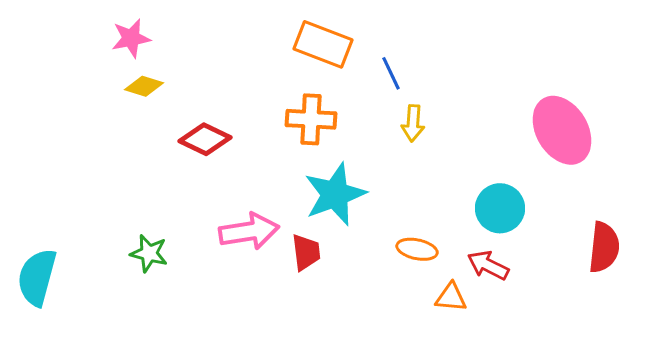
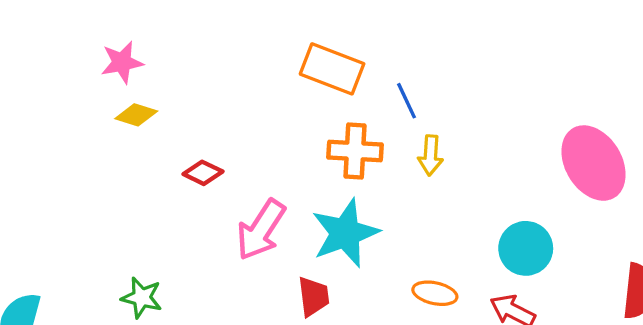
orange cross: (311, 119) -> (355, 151), moved
red diamond: (205, 139) -> (203, 173), size x0.7
pink arrow: (249, 231) -> (261, 230), moved, turned 132

